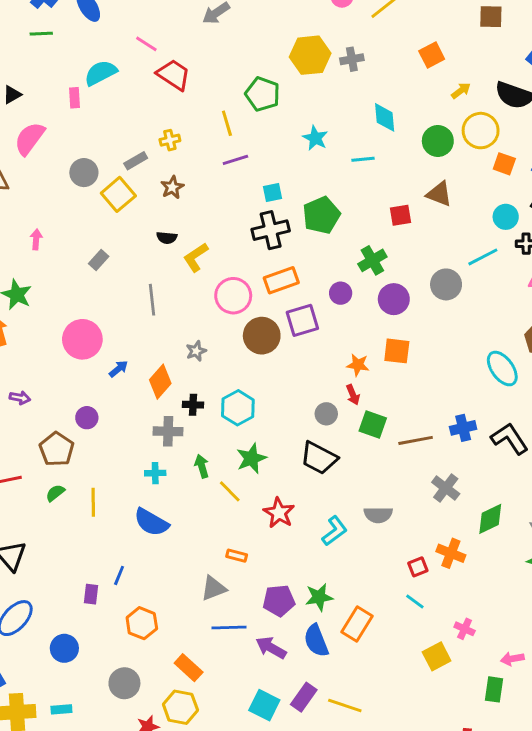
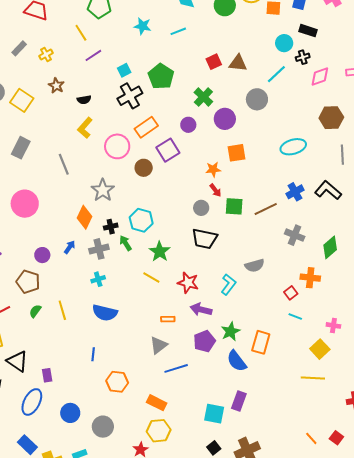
gray rectangle: (136, 161) -> (19, 48), moved
brown triangle: (439, 194) -> (238, 63), moved
black semicircle: (167, 238) -> (84, 100), moved
gray rectangle: (99, 260) -> (21, 148), size x1.5
brown circle: (262, 336) -> (144, 168), size x0.7
gray star: (196, 351) -> (103, 190), size x1.6
blue arrow: (118, 369) -> (70, 247), moved
cyan ellipse: (502, 369) -> (293, 147), moved, turned -55
green arrow: (202, 466) -> (125, 243), moved
purple rectangle: (91, 594) -> (47, 375), moved
purple arrow: (271, 648) -> (201, 309), moved
gray circle: (124, 683) -> (103, 427), moved
yellow line: (345, 705) -> (313, 378), moved

